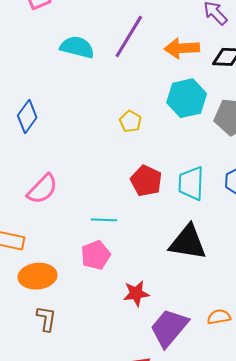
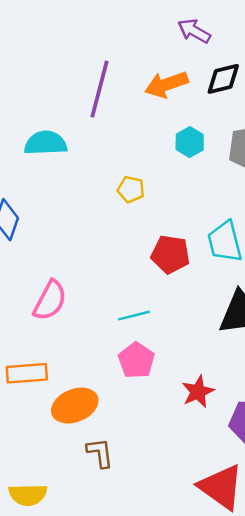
cyan semicircle: (77, 47) -> (46, 143), moved
cyan hexagon: (187, 98) -> (190, 142), size x0.6

